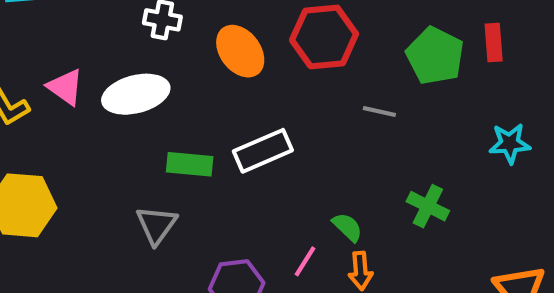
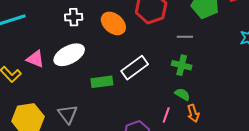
green cross: (428, 206) -> (182, 65), moved
gray triangle: (156, 225) -> (68, 114), moved

